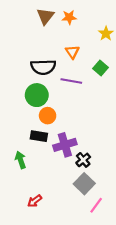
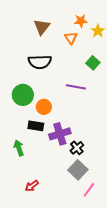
brown triangle: (45, 16) -> (42, 27), moved
orange star: (69, 17) -> (81, 21), moved
orange triangle: (72, 52) -> (71, 38), moved
purple line: (71, 81) -> (76, 87), moved
green circle: (37, 95) -> (23, 95), moved

